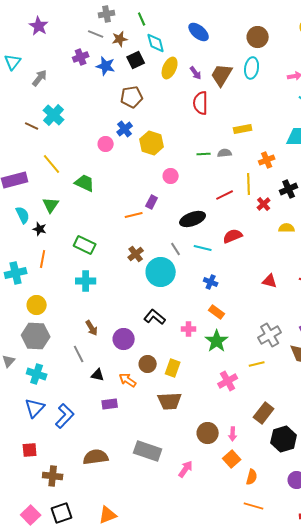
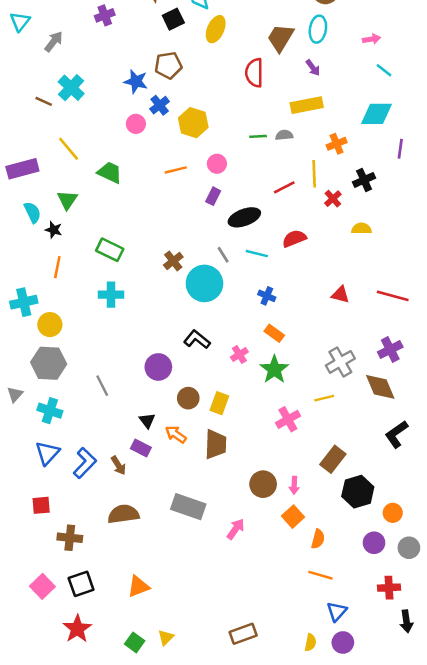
blue star: (106, 66) -> (136, 81), moved
purple arrow: (196, 73) -> (313, 68), moved
yellow rectangle: (243, 129) -> (307, 105), size x1.4
purple rectangle: (152, 202) -> (213, 196), moved
orange line: (134, 215) -> (176, 170), moved
cyan cross: (16, 273) -> (24, 302), moved
brown arrow: (92, 328) -> (118, 465), moved
pink cross: (189, 329) -> (239, 354), turned -32
black triangle: (98, 375) -> (147, 421), moved, turned 40
orange arrow: (128, 380) -> (176, 434), moved
brown trapezoid: (170, 401) -> (216, 444), turned -85
purple rectangle: (110, 404) -> (141, 448), turned 35

